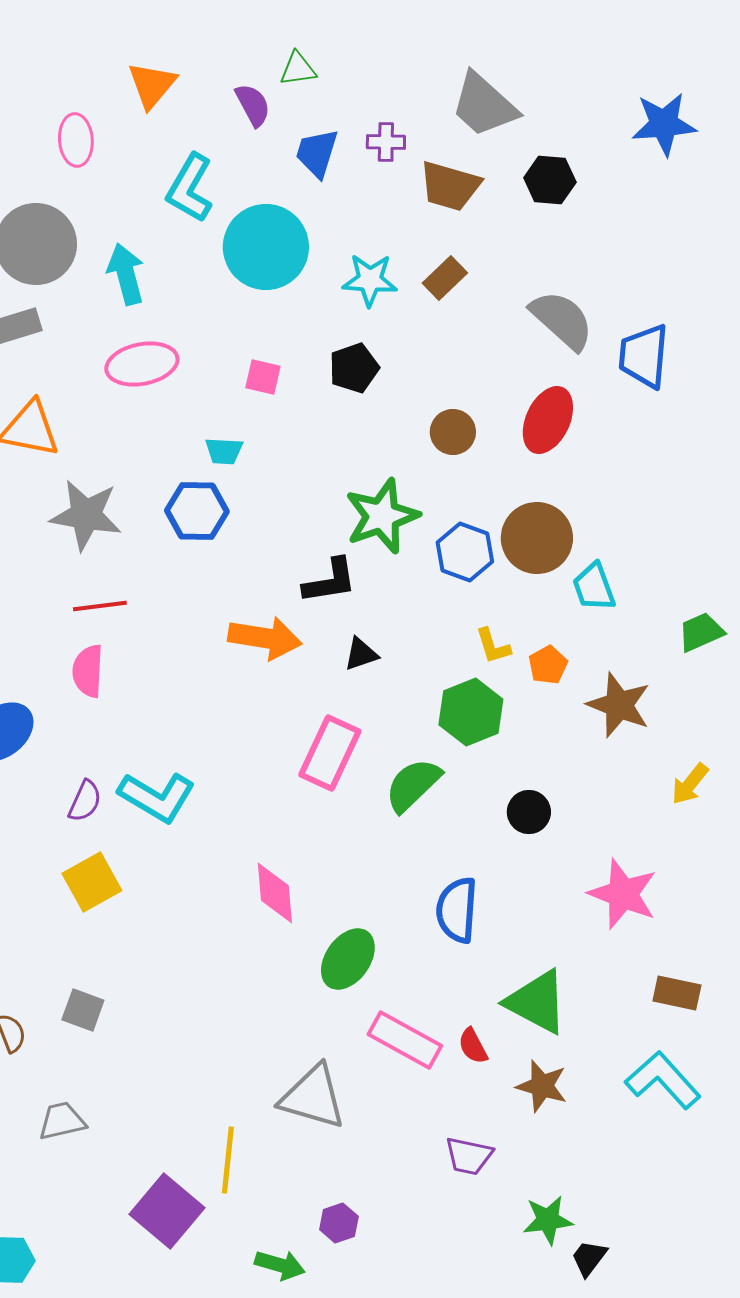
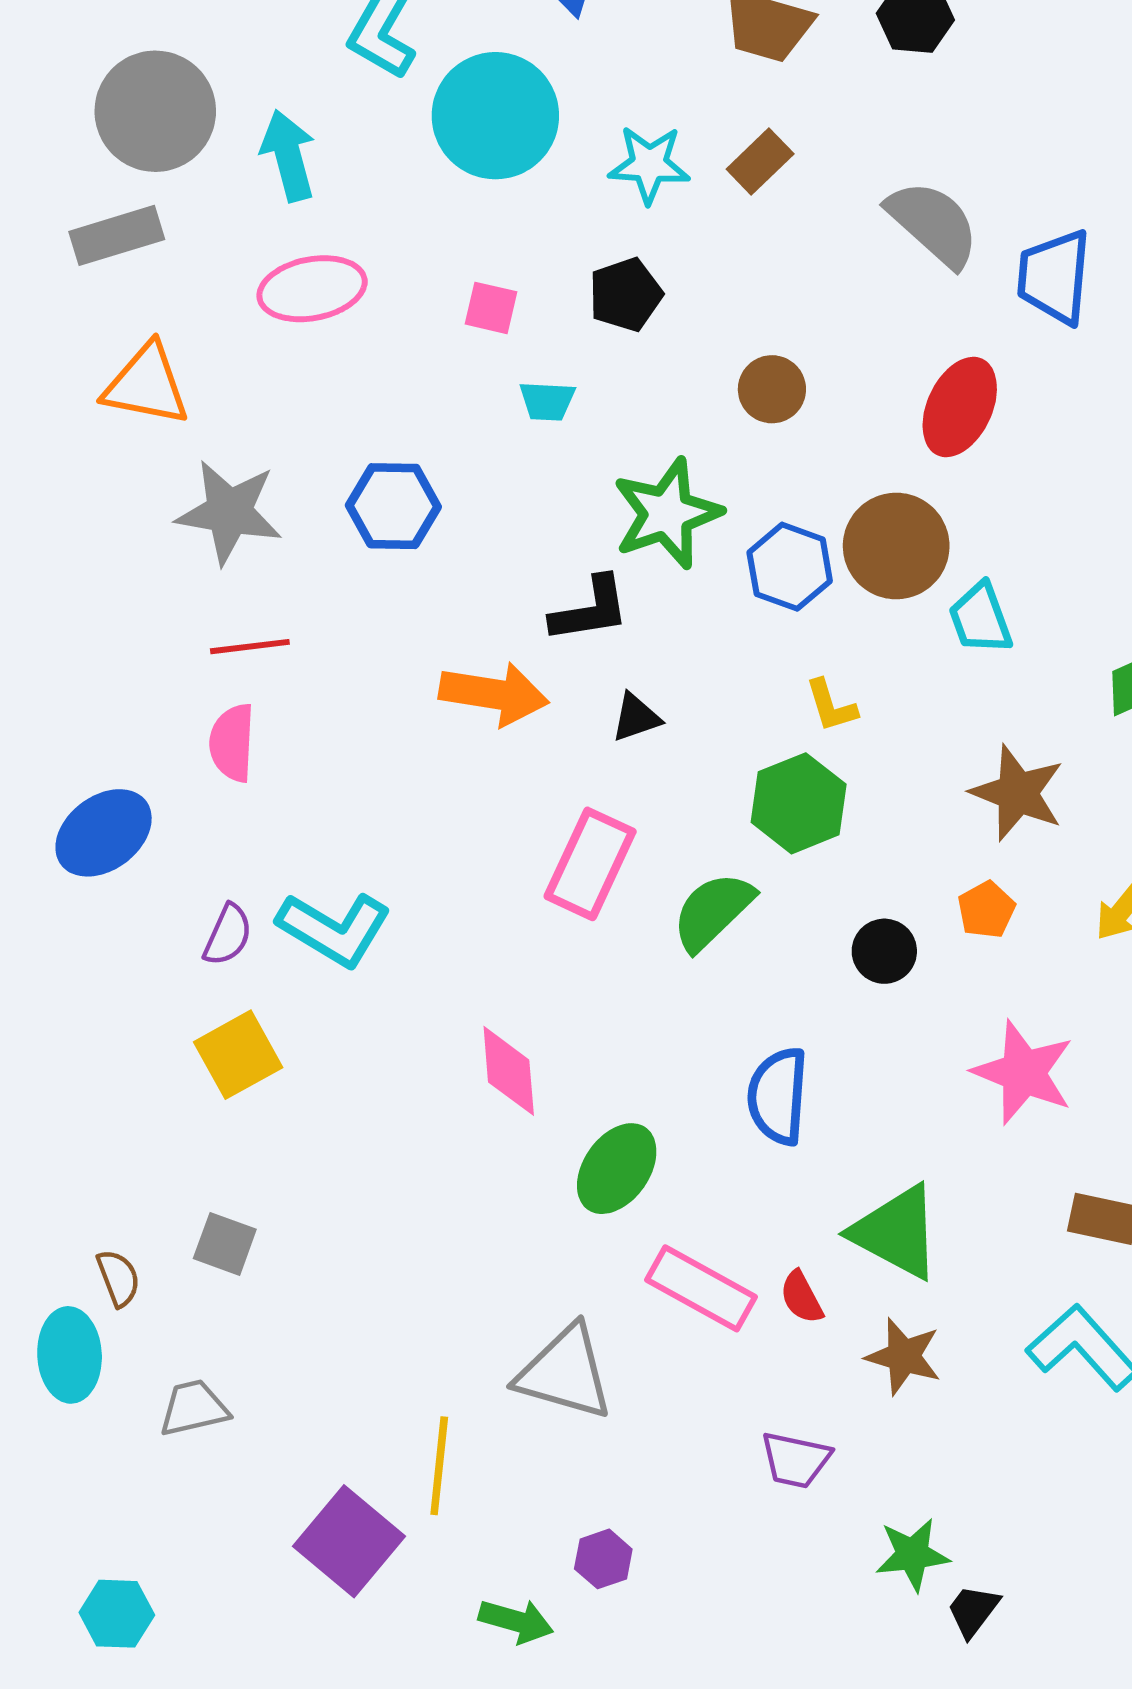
red ellipse: (548, 420) -> (960, 407), moved
cyan trapezoid: (224, 451) -> (547, 401), moved
orange pentagon: (548, 665) -> (986, 910), moved

